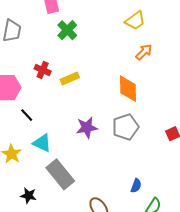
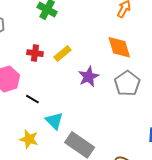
purple star: (87, 128) -> (89, 77), moved
cyan triangle: (42, 143) -> (54, 121), turned 36

